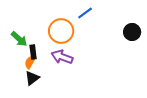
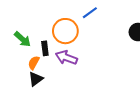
black rectangle: (33, 52) -> (45, 48), moved

